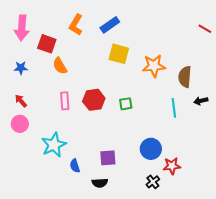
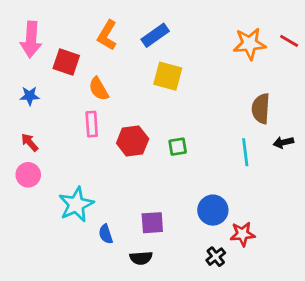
orange semicircle: (60, 66) -> (99, 89), moved
orange star: (154, 66) -> (250, 44), moved
pink rectangle: (65, 101) -> (92, 124), moved

